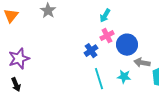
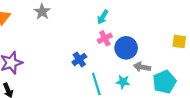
blue cross: (91, 51) -> (79, 60), moved

